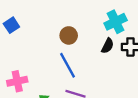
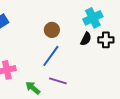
blue line: (68, 65) -> (51, 56), turned 65

